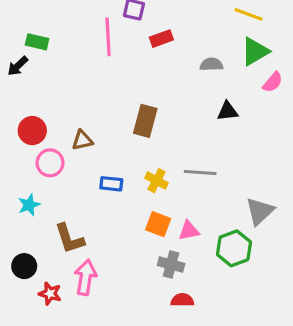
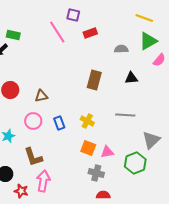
pink line: (108, 37) -> (57, 32), turned -30
brown rectangle: (145, 121) -> (94, 80), moved
pink circle: (50, 163) -> (33, 121), moved
gray line: (200, 173) -> (125, 115), moved
blue rectangle: (111, 184) -> (59, 123), turned 64

